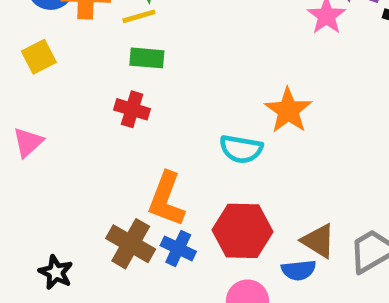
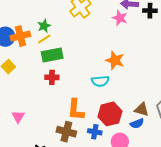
green rectangle: (147, 58) -> (52, 55), size x1.5
pink triangle: (28, 142) -> (18, 117), moved
blue cross: (178, 248) -> (95, 132), moved

